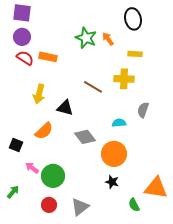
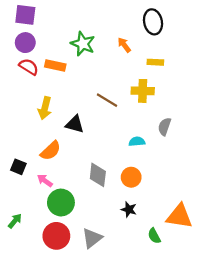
green star: (86, 38) -> (83, 44), moved
gray diamond: (85, 137) -> (98, 175), moved, turned 45
orange circle: (114, 154) -> (131, 177), size x0.7
pink arrow: (32, 168) -> (45, 181), moved
red circle: (49, 205) -> (56, 236), size x1.5

